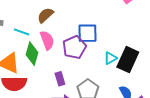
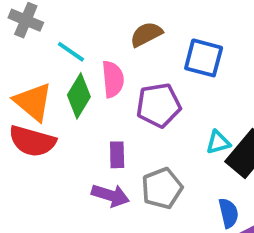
brown semicircle: (45, 15) -> (146, 34), moved
blue square: (87, 33) -> (204, 58), moved

